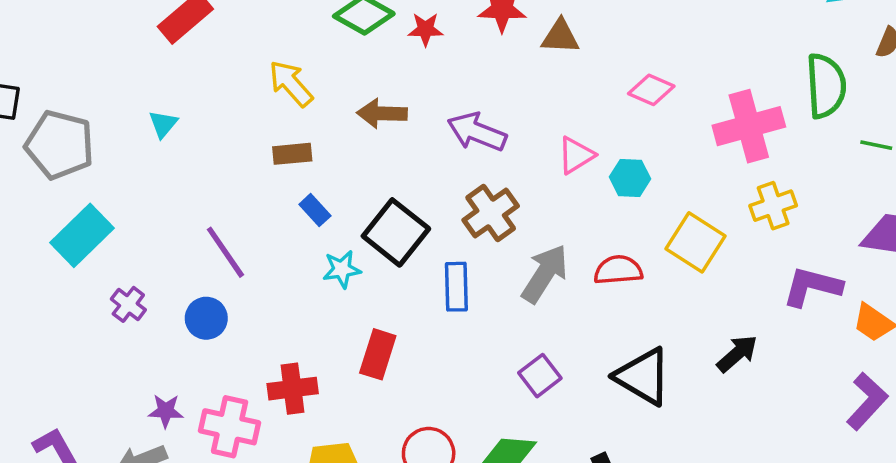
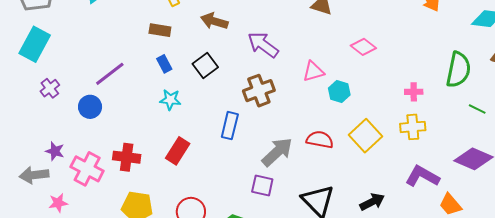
pink cross: (749, 126) -> (414, 92), moved, size x0.5
black square: (396, 232) -> (205, 65), moved, size x0.7
cyan rectangle: (82, 235) -> (35, 44), turned -32
purple line: (225, 252) -> (110, 74), turned 72
gray arrow: (545, 274) -> (277, 152), moved
purple square: (540, 376) -> (262, 186), turned 35

